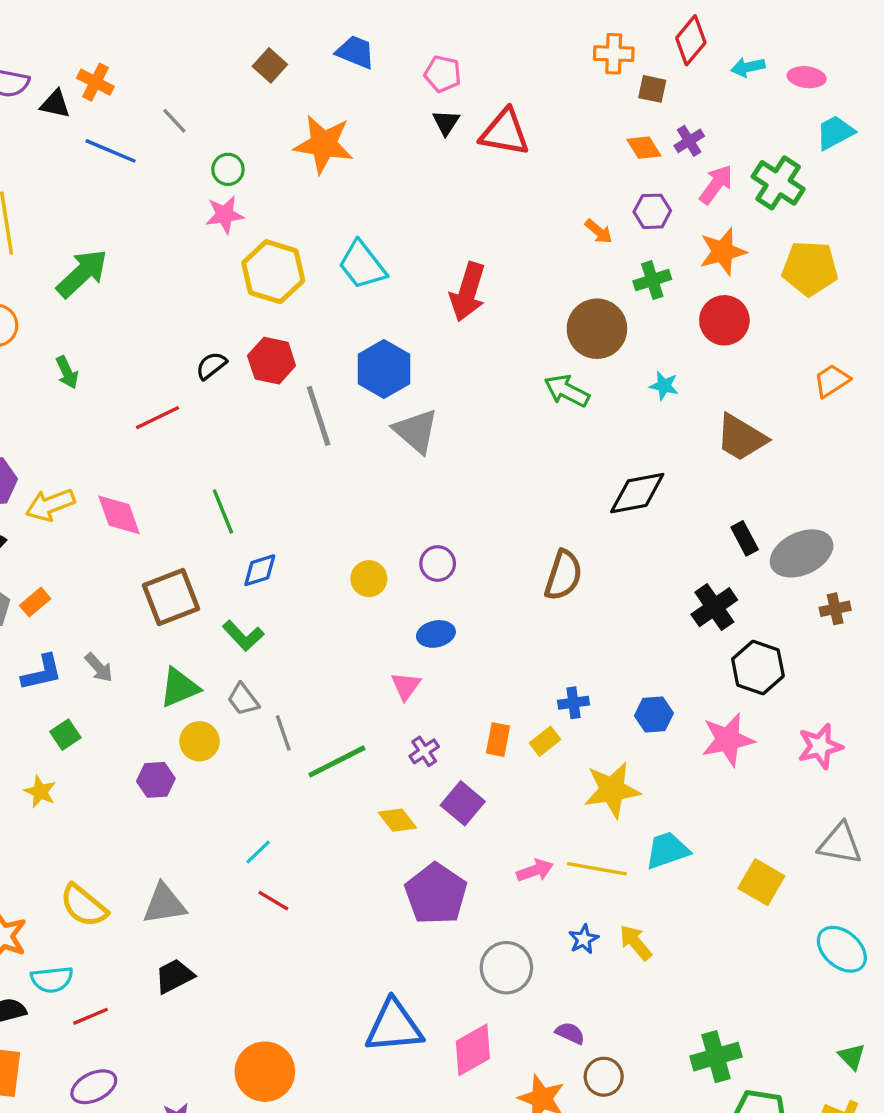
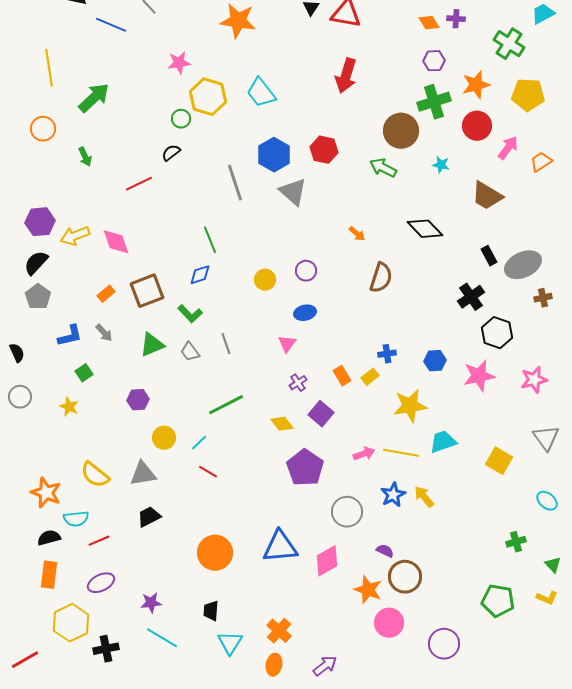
purple cross: (689, 141) -> (456, 19), turned 36
green circle: (228, 169) -> (181, 119), moved
pink arrow: (716, 184) -> (508, 148), moved
orange arrow: (599, 231) -> (357, 234), moved
green cross: (652, 280) -> (434, 102), size x1.5
red arrow: (468, 292) -> (346, 76), moved
red hexagon: (272, 361) -> (324, 150), moved
black diamond: (637, 493) -> (425, 229), turned 57
green line: (223, 512) -> (210, 240), moved
orange rectangle: (35, 602) -> (106, 294), moved
gray line: (283, 733) -> (226, 344), moved
orange rectangle: (498, 740) -> (342, 376), turned -42
yellow circle: (199, 741) -> (164, 438), moved
green line: (337, 761) -> (226, 405), moved
gray triangle: (840, 844) -> (546, 438), turned 44
blue star: (584, 939) -> (393, 495), size x1.4
cyan ellipse: (842, 949) -> (547, 501), size x0.7
green cross: (716, 1057) -> (516, 542), moved, size x0.7
orange circle: (265, 1072) -> (215, 553), moved
brown circle: (604, 1077) -> (405, 577), size x1.4

